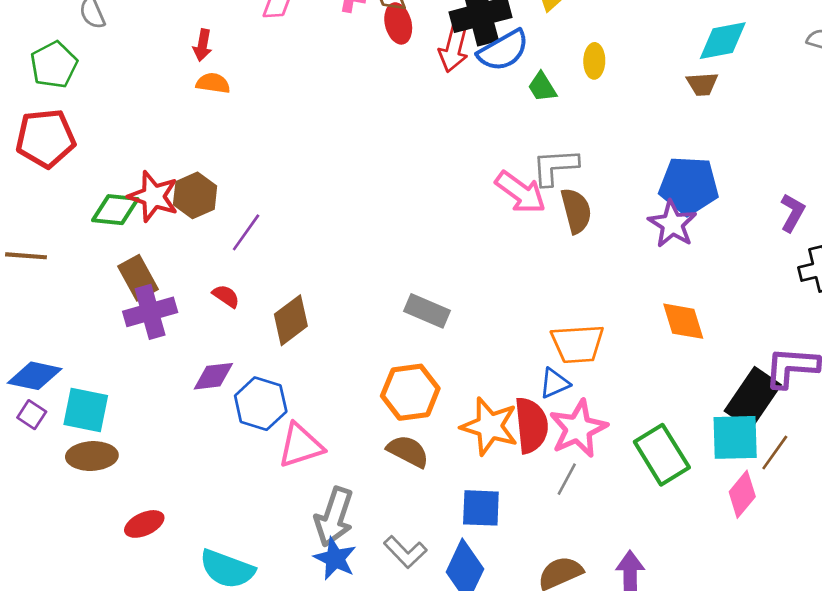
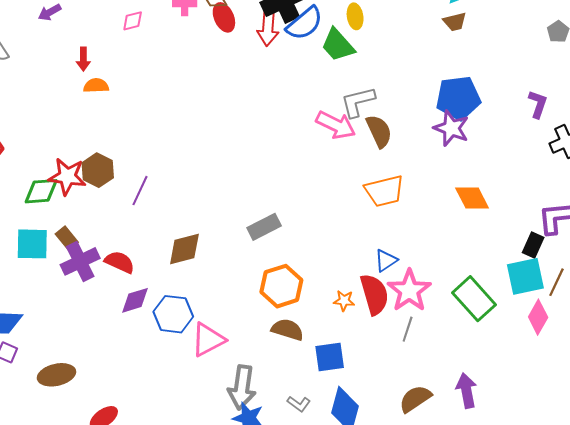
yellow ellipse: (594, 61) -> (355, 16), moved
green trapezoid: (542, 87) -> (338, 45), size x1.5
brown rectangle: (138, 278) -> (67, 238), size x0.7
red semicircle: (226, 296) -> (120, 262), moved, size x1.4
gray rectangle: (427, 311) -> (264, 227), moved, turned -40
brown diamond: (291, 320) -> (184, 249), turned 33
orange trapezoid: (578, 344) -> (384, 191), moved
black rectangle: (753, 398) -> (533, 245), size x0.6
cyan square: (86, 410) -> (32, 244), moved
orange star: (490, 426) -> (344, 301), size x0.5
blue square: (481, 508) -> (330, 357), moved
gray L-shape: (405, 552) -> (299, 404), size x0.7

